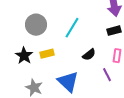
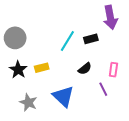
gray circle: (36, 25) -> (15, 38), moved
black rectangle: (114, 31) -> (91, 39), moved

